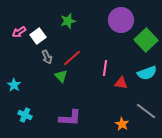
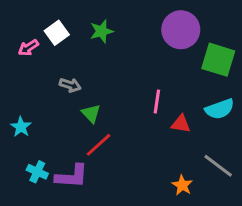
white square: (38, 36) -> (57, 33), moved
green square: (146, 40) -> (218, 60), turned -30
gray arrow: (47, 57) -> (70, 85), turned -48
red line: (72, 58) -> (99, 145), moved
purple L-shape: (70, 118) -> (72, 176), moved

